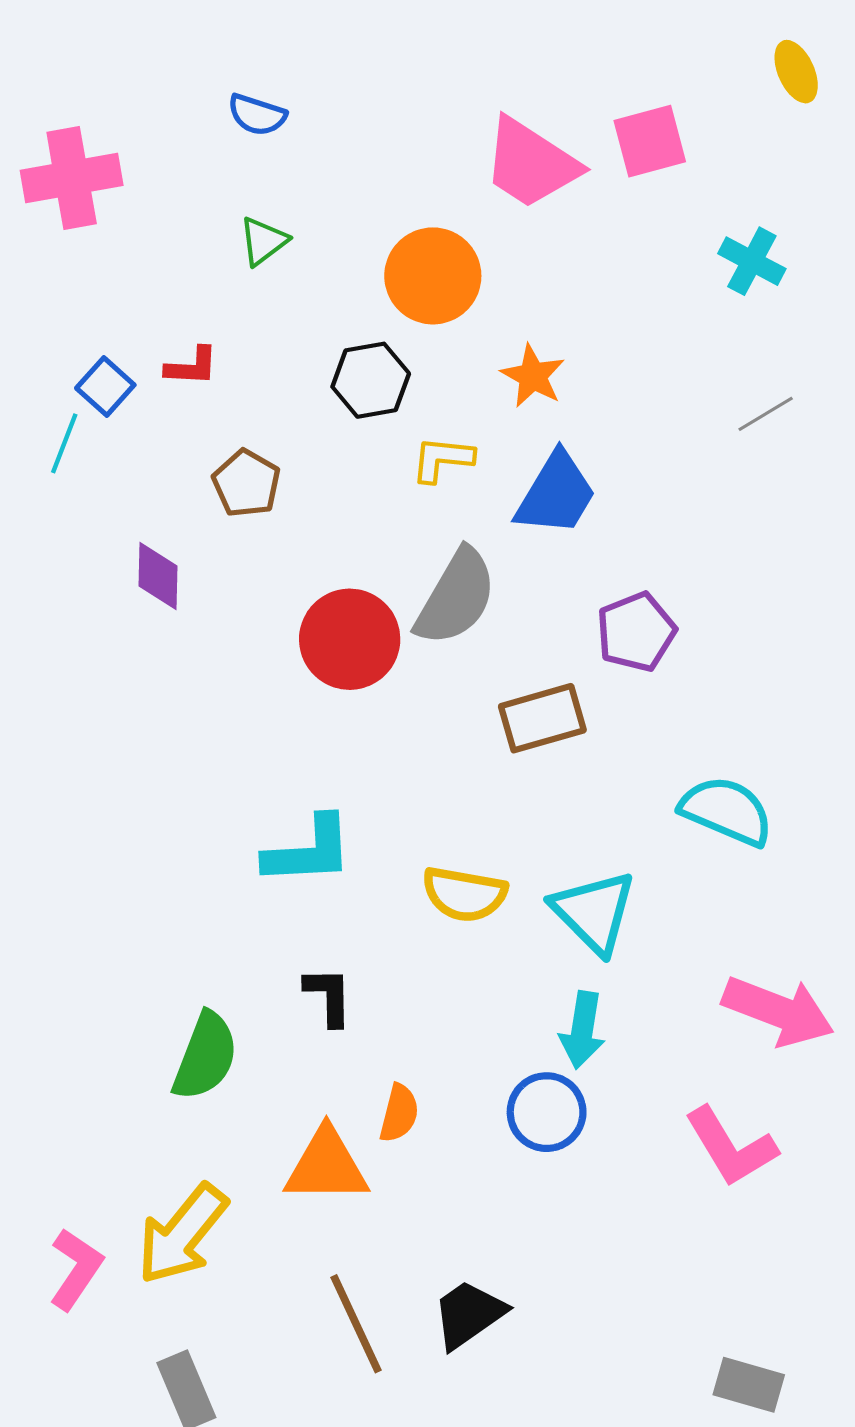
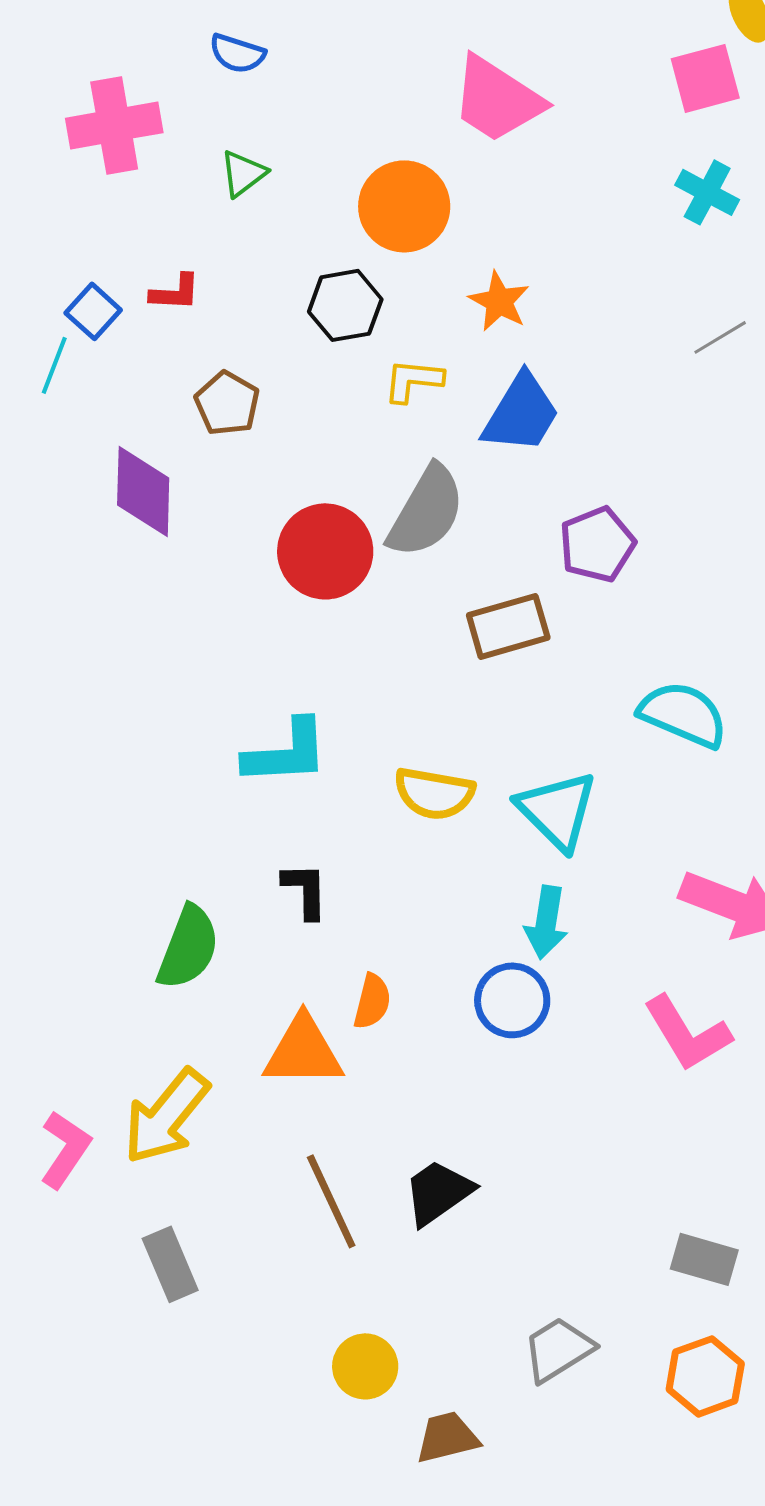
pink square: (650, 141) -> (705, 78), moved
pink cross: (72, 178) -> (114, 125), moved
purple diamond: (158, 576) -> (143, 491), size x1.4

